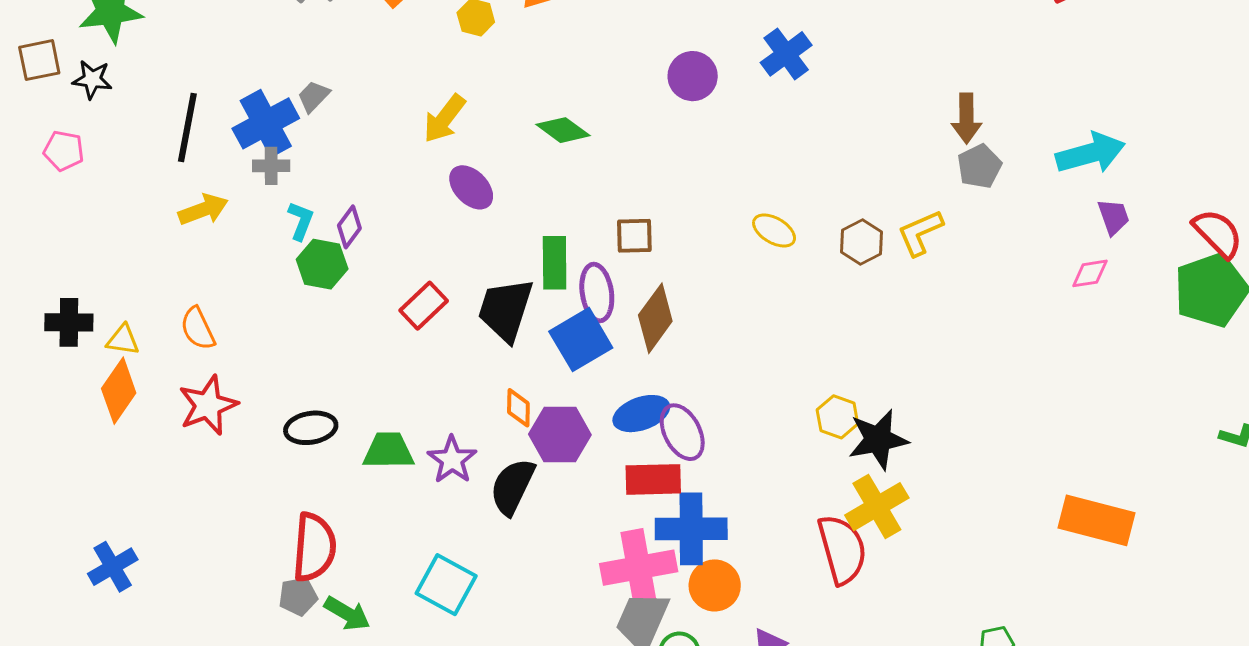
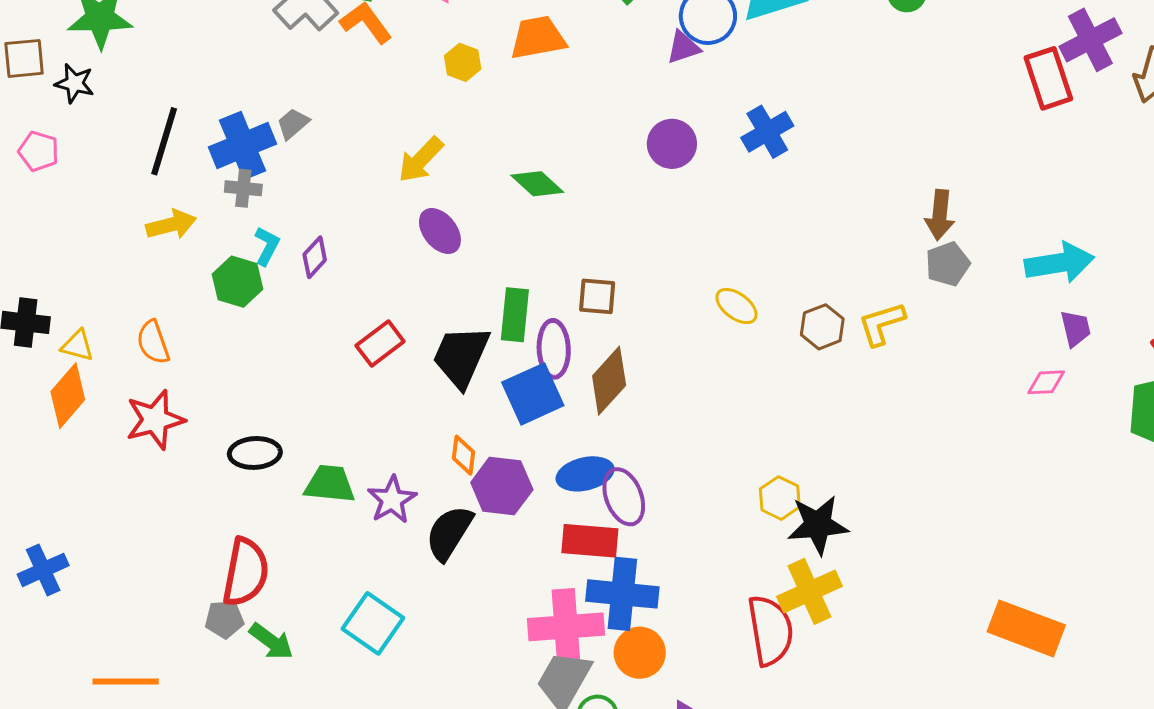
green hexagon: (322, 264) -> (237, 282), moved

